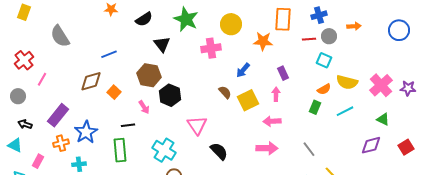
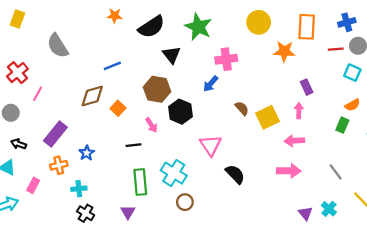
black semicircle: (144, 19) -> (151, 27), size x1.4
yellow circle: (231, 24) -> (259, 22), moved
blue arrow: (243, 70) -> (211, 84), moved
blue star: (86, 132) -> (87, 153), size x0.6
green rectangle: (120, 150) -> (140, 182), moved

